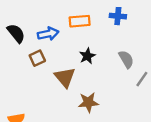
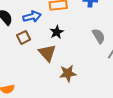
black star: (87, 56) -> (57, 32), moved

